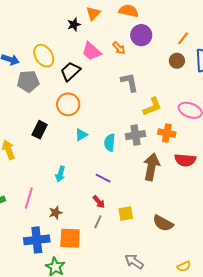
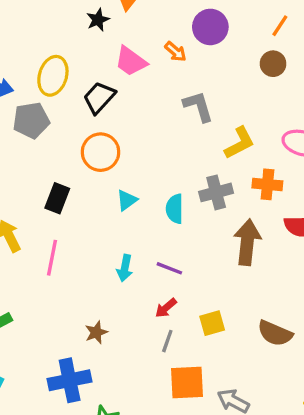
yellow ellipse: (44, 56) -> (53, 76), turned 55
cyan arrow: (60, 174) -> (125, 268), moved
pink line: (29, 198) -> (52, 258), moved
red arrow: (99, 202) -> (166, 308), turned 96
orange square: (70, 238) -> (187, 383), moved

